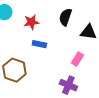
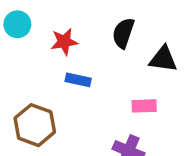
pink rectangle: (77, 59) -> (144, 106), turned 56

